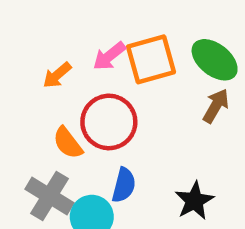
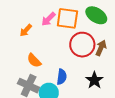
orange square: (151, 59) -> (67, 18), turned 30
brown arrow: (216, 106) -> (101, 48), moved
red circle: (109, 122) -> (82, 45), moved

